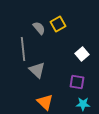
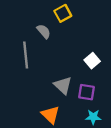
yellow square: (58, 24) -> (63, 13), moved
gray triangle: (37, 70) -> (63, 85), moved

